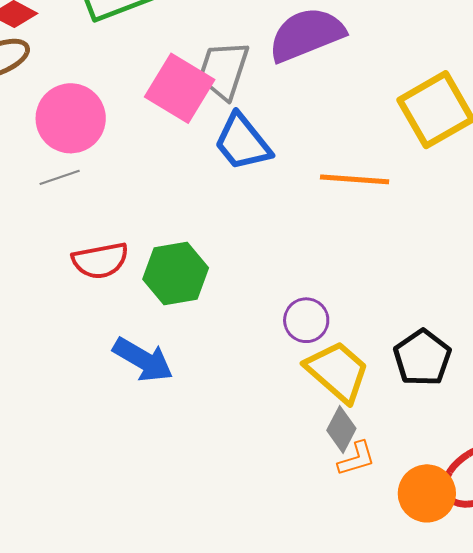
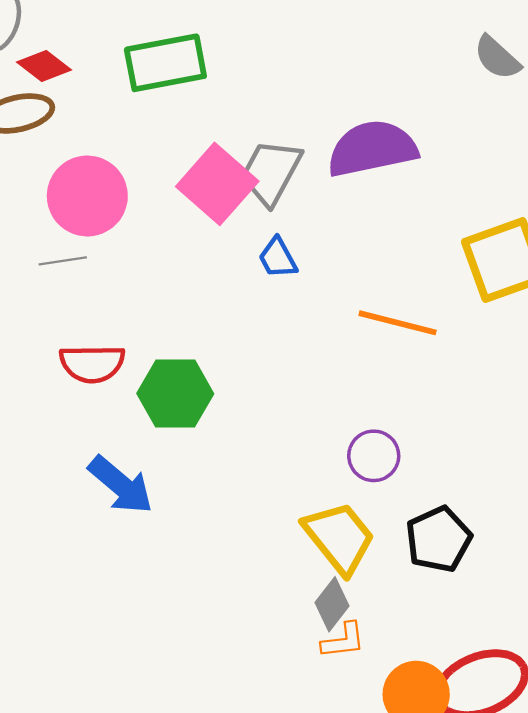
blue trapezoid: (242, 142) -> (278, 258), size x0.6
purple circle: (306, 320) -> (374, 456), moved

